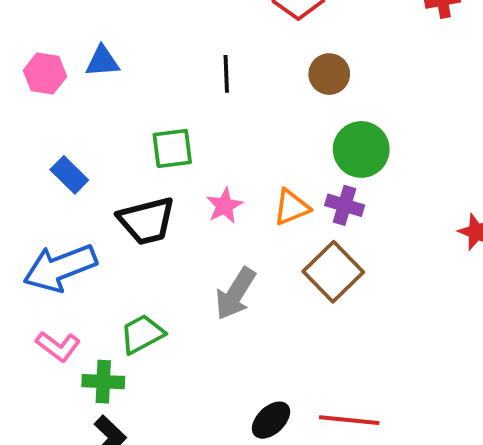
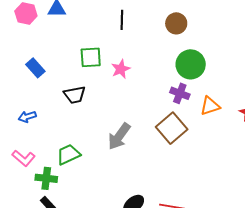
pink star: (224, 206) -> (121, 69), moved
orange triangle: (291, 207) -> (210, 106), moved
black trapezoid: (147, 221) -> (75, 95), size x0.7
blue arrow: (60, 268) -> (27, 117), size x0.5

